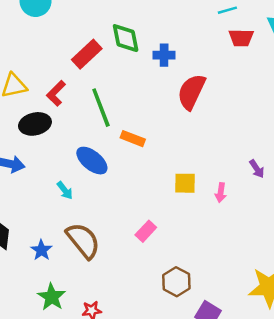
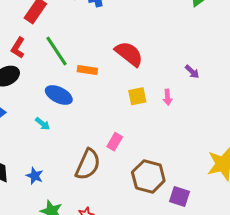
red semicircle: (191, 92) -> (129, 54), moved, turned 116
brown semicircle: (83, 241) -> (88, 164), moved, turned 76
brown hexagon: (176, 282) -> (148, 177), size x1.4

